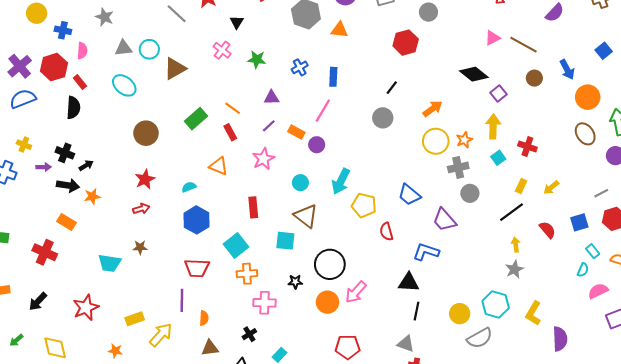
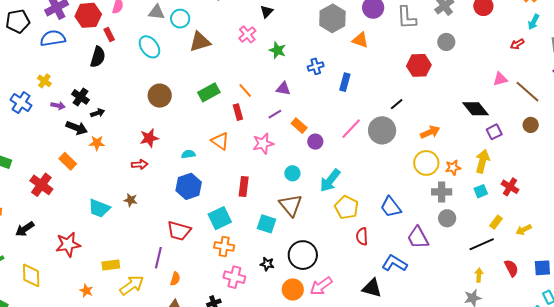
pink line: (323, 111) -> (351, 129), moved
gray circle: (383, 118) -> (382, 130), size x1.4

